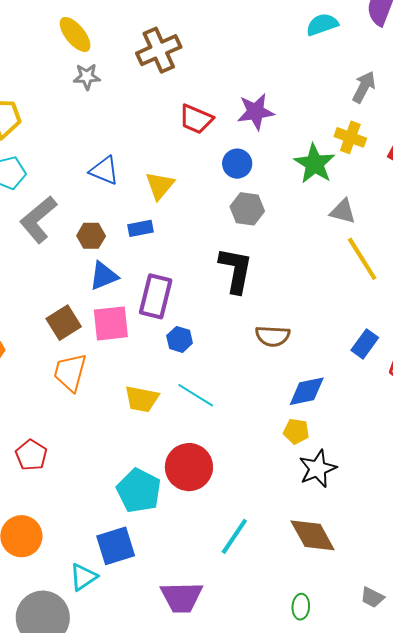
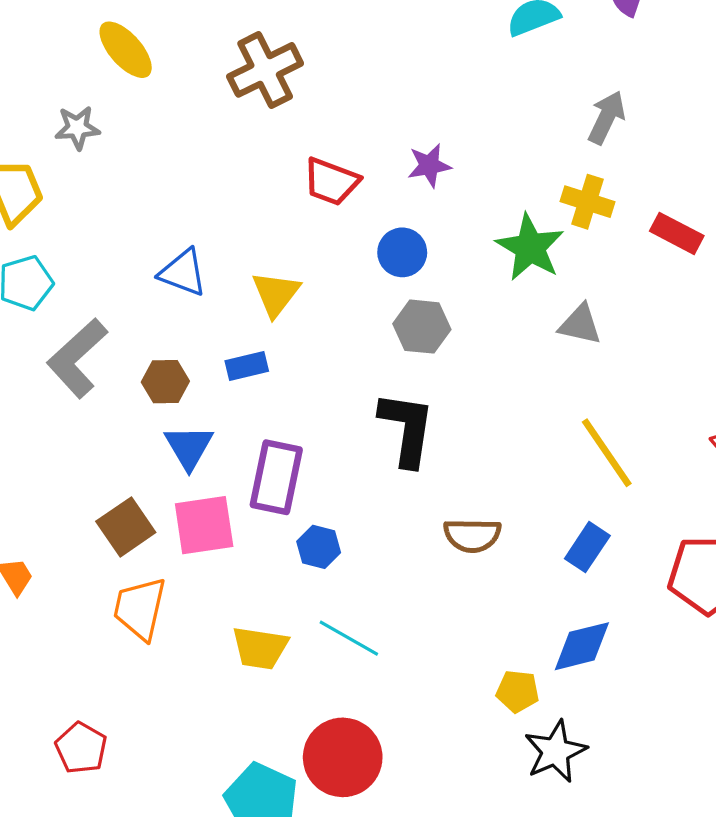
gray star: (87, 77) -> (77, 128), moved
purple star: (256, 112) -> (429, 165), size x0.7
yellow line: (362, 259) -> (607, 453), moved
blue triangle: (104, 276) -> (189, 447), turned -36
blue rectangle: (365, 344) -> (587, 547), moved
blue diamond: (307, 391) -> (582, 646), moved

